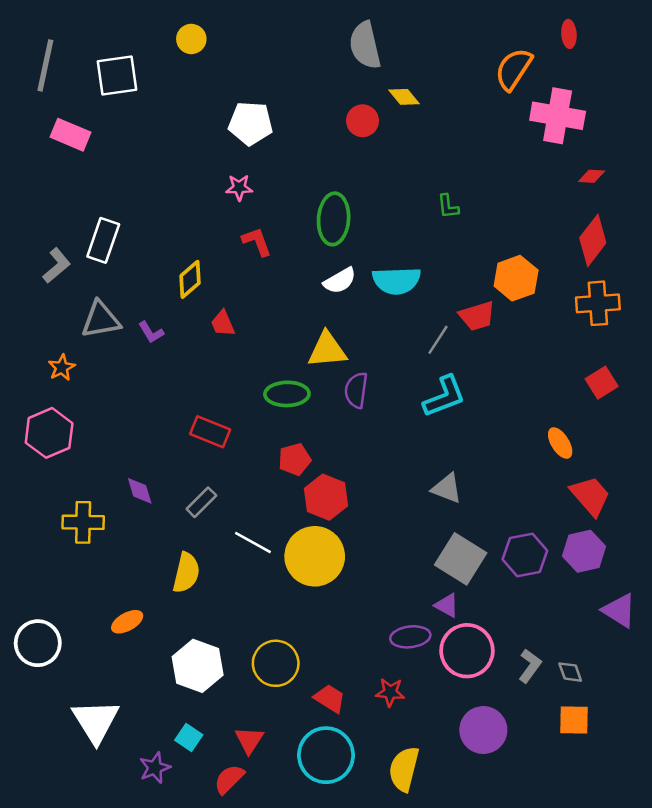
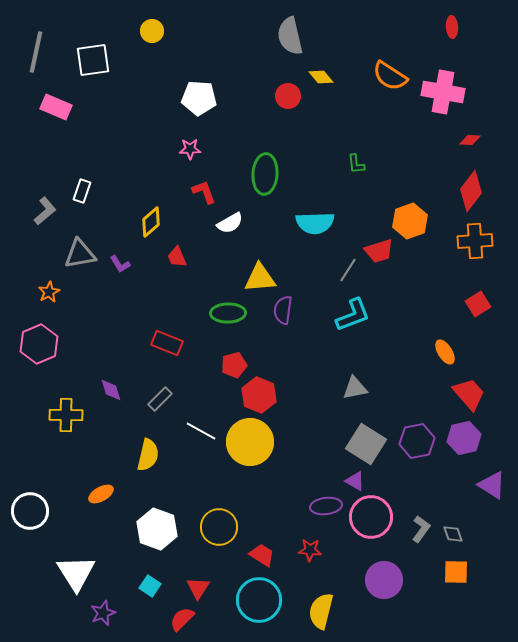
orange semicircle: (514, 69) -> (390, 76), moved, turned -90
white rectangle: (103, 240) -> (82, 191), size x0.7
white semicircle: (340, 281) -> (230, 223), moved
gray triangle: (447, 488) -> (355, 388), turned -32
purple star: (155, 768) -> (103, 613), moved

